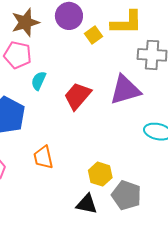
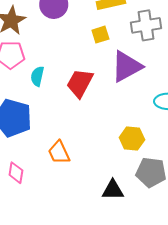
yellow square: (94, 35) -> (100, 35), moved, turned 30
yellow hexagon: (100, 174) -> (132, 139), moved

